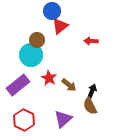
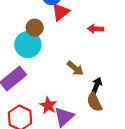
red star: (49, 78) -> (48, 105), moved
brown arrow: (69, 85) -> (75, 68), moved

